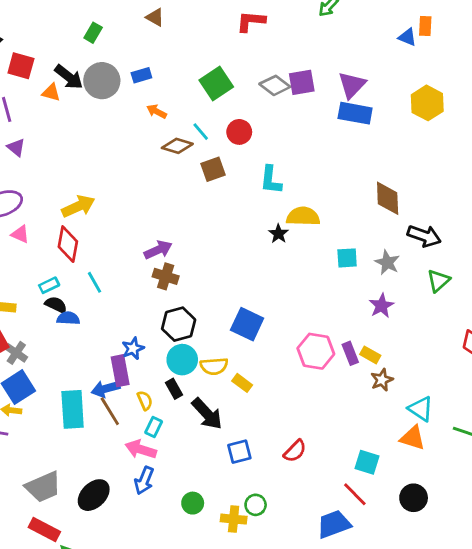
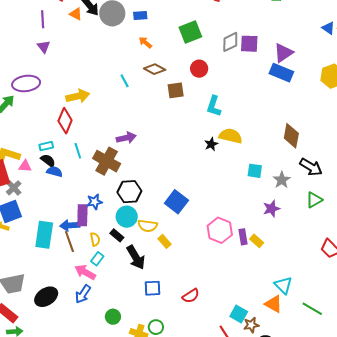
gray diamond: (275, 85) -> (230, 42), turned -75
cyan line: (201, 132) -> (125, 81), moved
pink triangle: (20, 234) -> (25, 166), moved, turned -32
brown cross: (166, 276) -> (107, 161), moved, size x1.5
brown star: (382, 380) -> (251, 325), moved
black rectangle: (174, 389) -> (117, 235), turned -32

